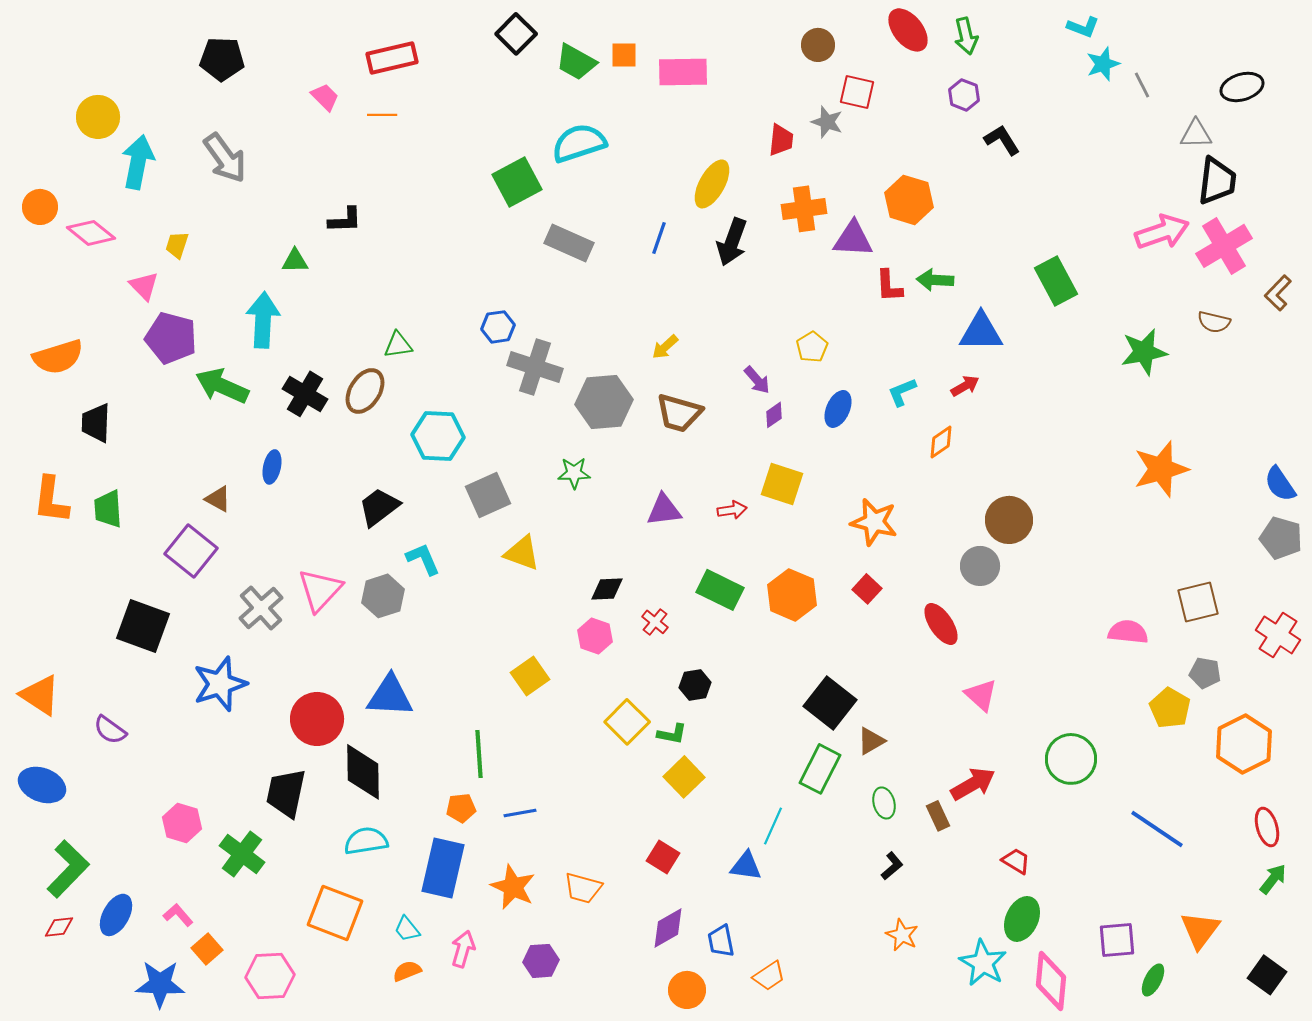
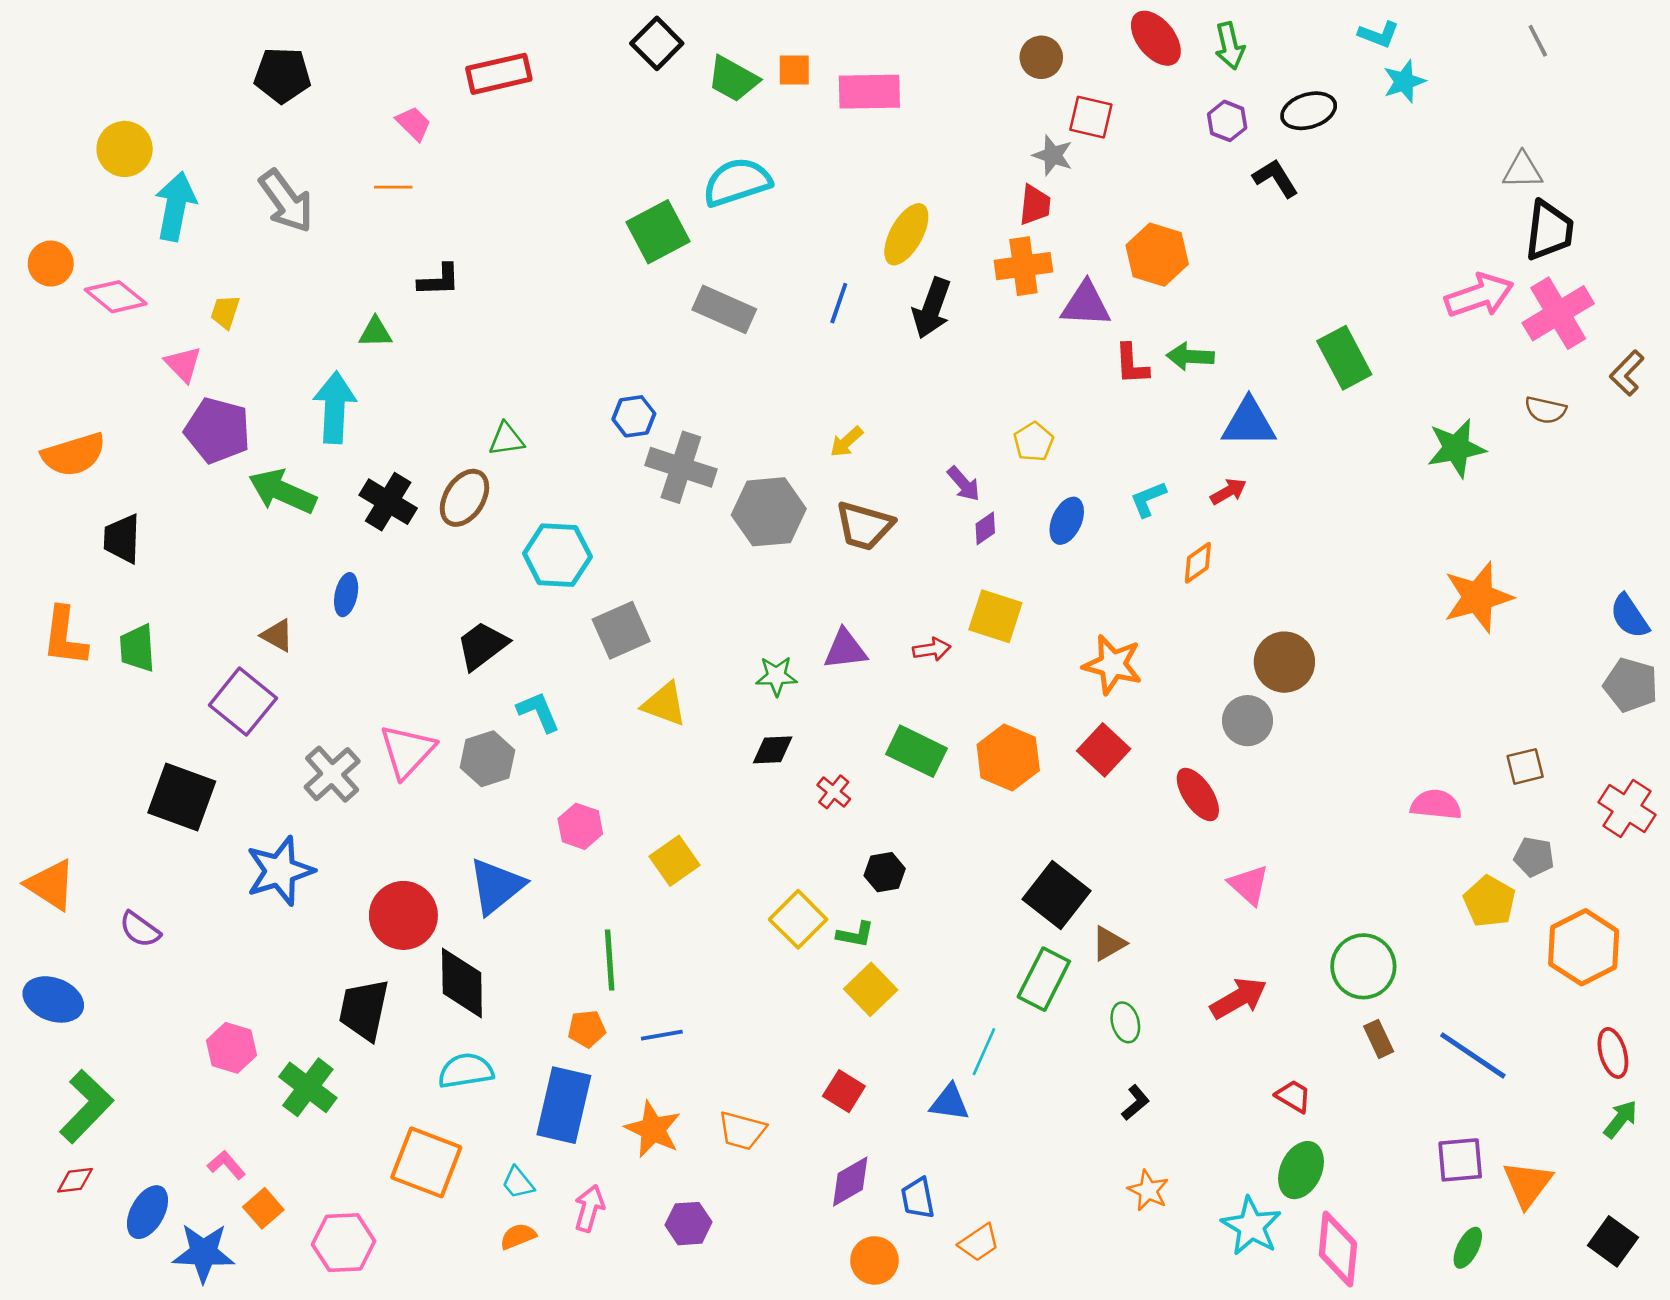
gray line: (1142, 85) -> (1538, 41), moved
black ellipse: (1242, 87) -> (1309, 111), moved
orange line: (382, 115) -> (393, 187), moved
red trapezoid: (781, 140) -> (1035, 205), moved
green star: (574, 473) -> (776, 676), moved
red square: (867, 589) -> (1104, 750), size x1.4
brown square: (1198, 602) -> (1525, 766), size x0.7
pink hexagon: (595, 636) -> (580, 826), moved
blue triangle: (390, 696) -> (496, 886), turned -42
brown rectangle: (938, 816) -> (1379, 1039), moved
blue ellipse: (116, 915) -> (147, 1212), moved
purple square: (1117, 940) -> (1460, 1160), moved

